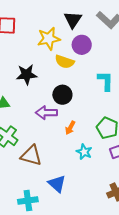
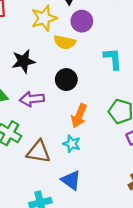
purple arrow: (46, 113) -> (32, 99), moved
orange arrow: (70, 128) -> (79, 116), size x1.5
cyan star: (84, 152) -> (72, 144), moved

